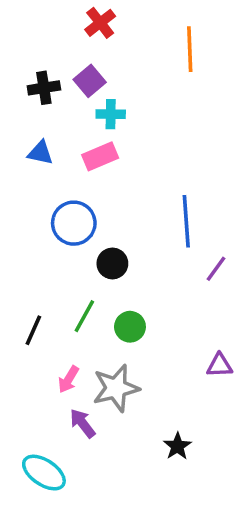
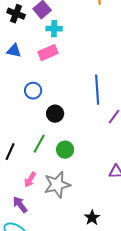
black cross: (44, 88) -> (16, 14), turned 30
blue circle: (74, 223) -> (33, 91), size x0.7
purple arrow: (83, 423) -> (20, 205), moved

